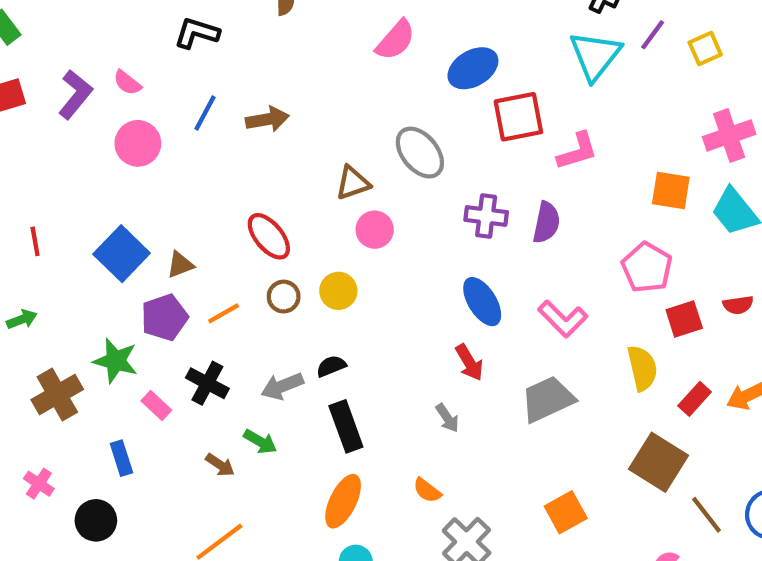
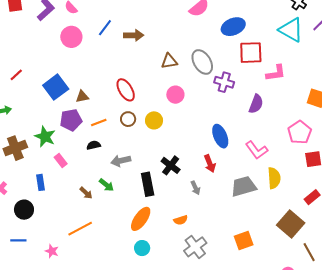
cyan triangle: (595, 56) -> (291, 30), turned -48
brown triangle: (353, 183) -> (169, 61), moved
purple cross: (486, 216) -> (224, 82), moved
red line: (35, 241) -> (16, 75), turned 48
black semicircle: (331, 366) -> (94, 145), moved
yellow semicircle: (642, 368) -> (274, 178), moved
black cross: (207, 383) -> (171, 165), moved
orange semicircle: (427, 490) -> (181, 220), turned -64

